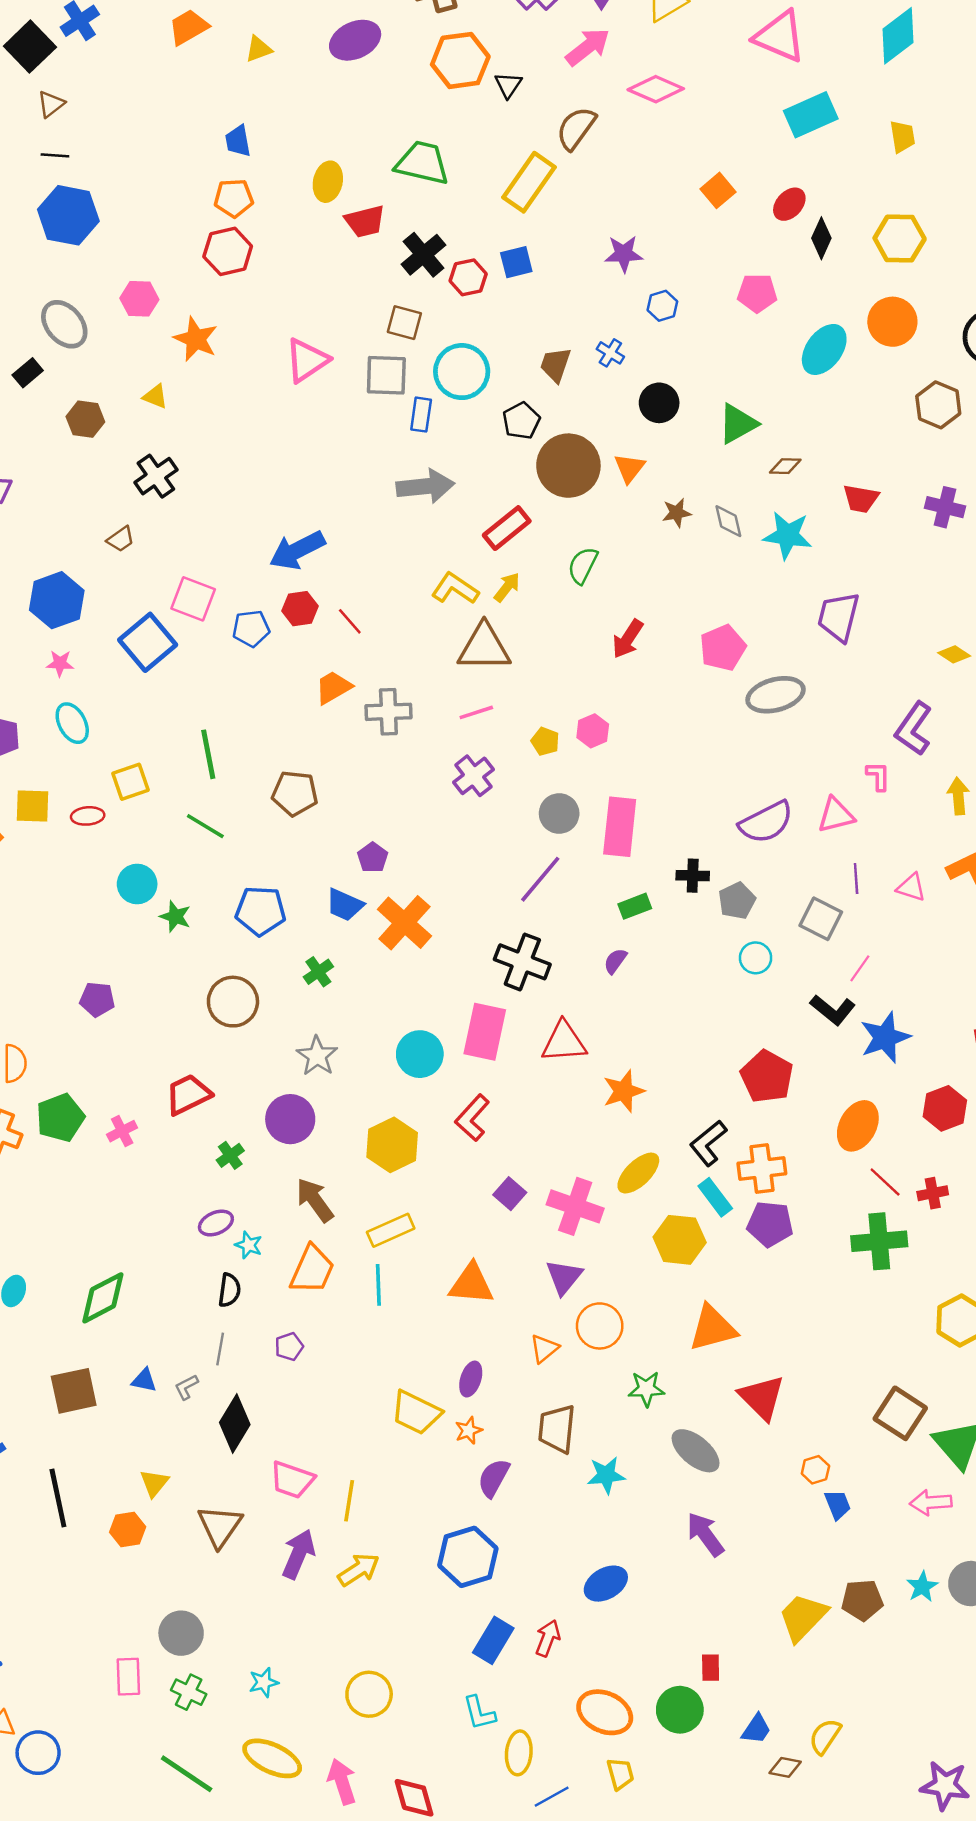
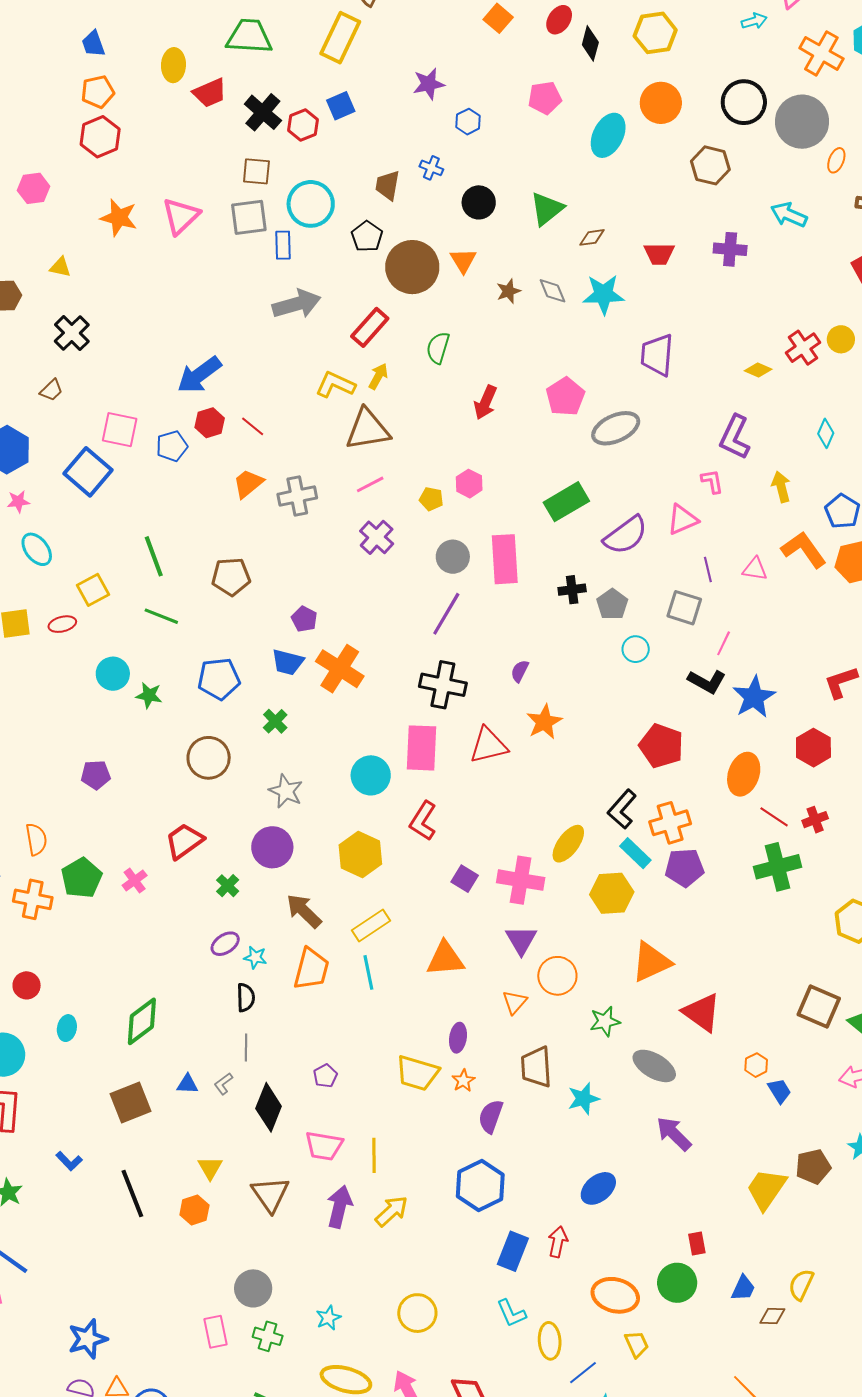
orange star: (196, 339) -> (119, 218), moved
green rectangle: (635, 906) -> (566, 502), moved, size x1.6
orange star: (624, 1091) -> (544, 722), moved
purple pentagon: (289, 1347) -> (325, 1076), moved

